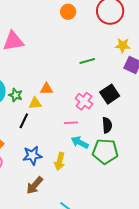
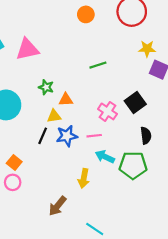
green line: (87, 61) -> (98, 65), moved
green star: (16, 95) -> (46, 87), moved
black semicircle: (107, 125) -> (146, 136), moved
blue star: (32, 155) -> (67, 136), moved

